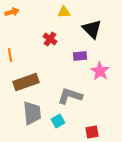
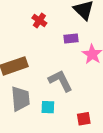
gray L-shape: (70, 96) -> (60, 81), turned 45
cyan square: (58, 121) -> (48, 107), turned 32

